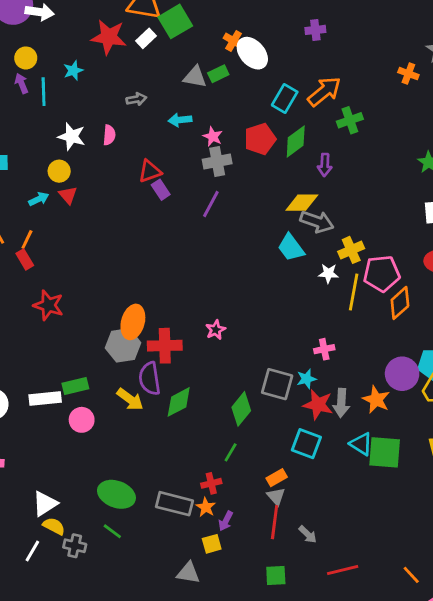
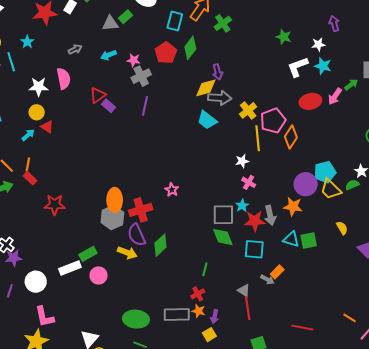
pink semicircle: (109, 135) -> (64, 79), size x1.5
purple arrow: (325, 165) -> (217, 72), moved
white star: (328, 273) -> (242, 161), moved
pink cross: (324, 349) -> (249, 182), turned -32
green diamond: (241, 409) -> (223, 237), moved, turned -45
green square: (385, 452) -> (309, 240), size x0.7
orange rectangle: (277, 478) -> (277, 272), moved
gray arrow: (308, 534) -> (267, 280), moved
red line: (343, 570) -> (302, 328), turned 40

